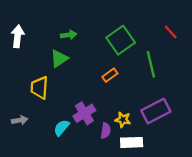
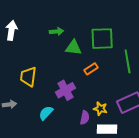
green square: (121, 40) -> (102, 39), turned 30
green triangle: (59, 58) -> (73, 48), moved, turned 36
purple cross: (84, 113) -> (66, 90), moved

